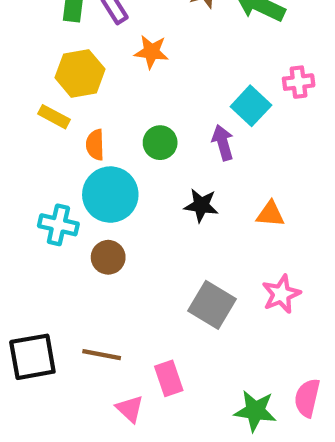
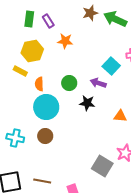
purple arrow: (223, 143) -> (98, 83), turned -56
black star: (201, 205) -> (87, 103), moved
cyan cross: (58, 225) -> (15, 138), moved
gray square: (212, 305) -> (102, 166), moved

